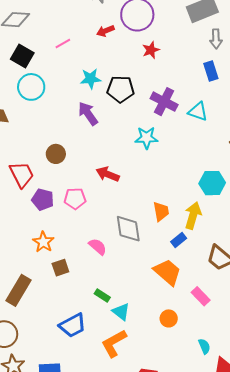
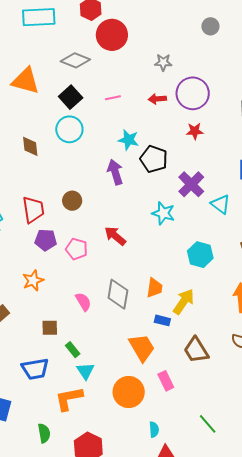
cyan hexagon: (212, 183) -> (200, 255), moved
purple pentagon: (43, 200) -> (46, 240), turned -30
blue rectangle: (179, 240) -> (162, 320), turned 35
brown square: (60, 268) -> (50, 328), moved
orange circle: (169, 318) -> (129, 392), size x1.8

